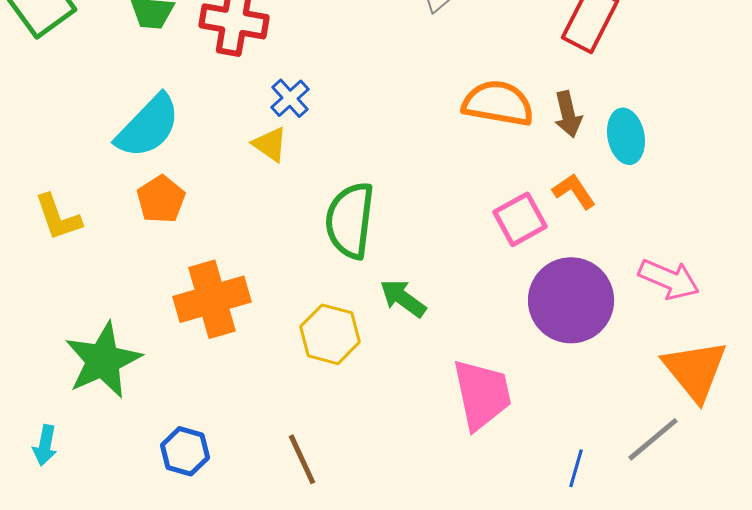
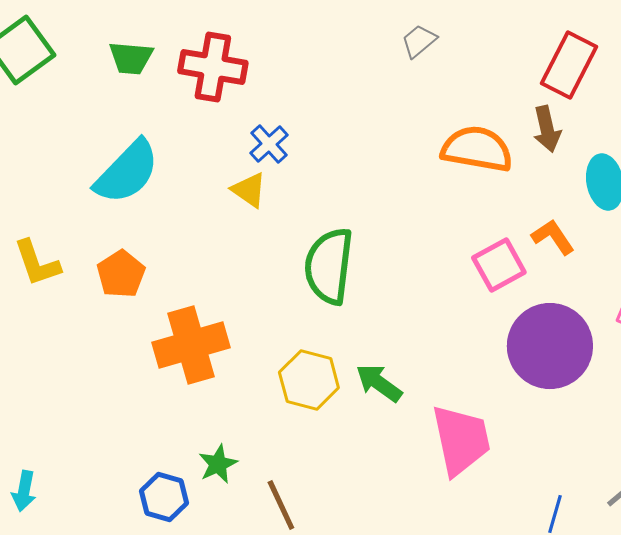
brown arrow: (568, 114) -> (547, 129), moved
orange pentagon: (161, 199) -> (121, 274), moved
green arrow: (403, 298) -> (379, 383), moved
green star: (103, 360) -> (218, 464), moved, size x0.5

